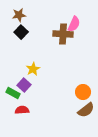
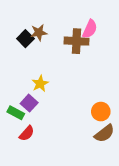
brown star: (19, 15) -> (39, 33), moved
red semicircle: (22, 110) -> (27, 133), turned 136

